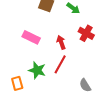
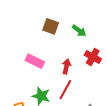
red arrow: (61, 42) -> (66, 66), turned 32

